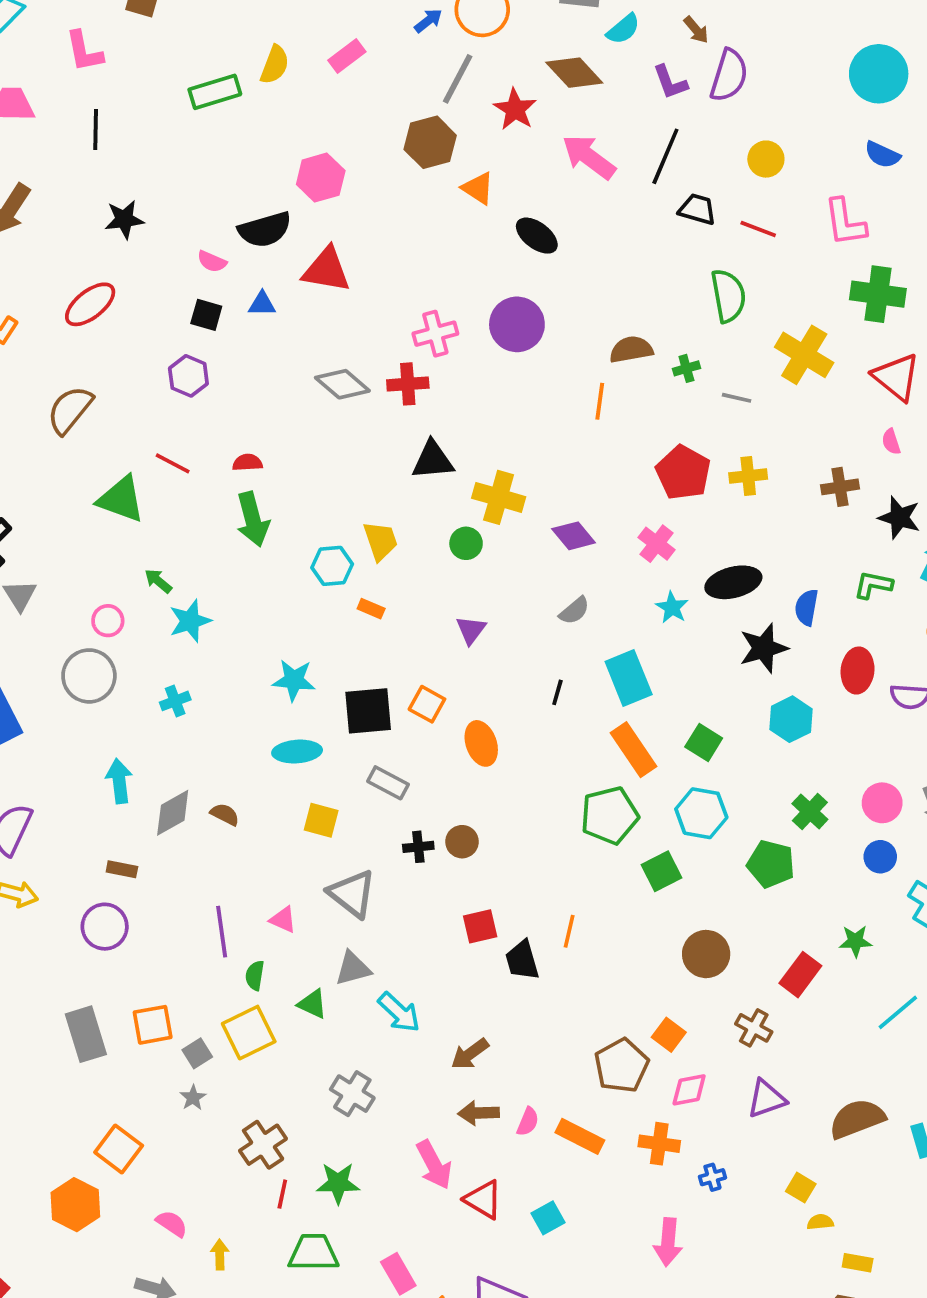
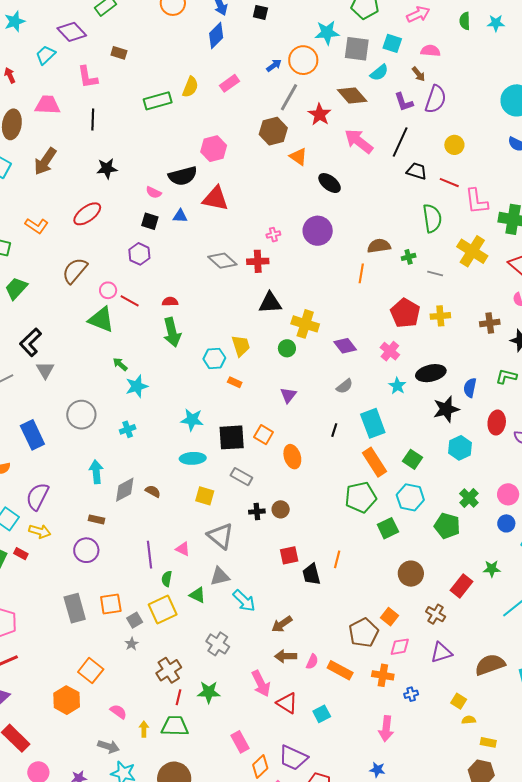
pink L-shape: (845, 222) -> (477, 201), moved
pink cross: (435, 334) -> (273, 235), size x0.6
pink circle: (108, 621) -> (108, 290), moved
green trapezoid: (313, 1253) -> (175, 726), moved

